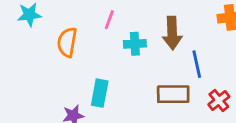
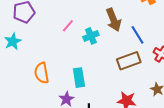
pink line: (109, 20) -> (68, 26), turned 40
orange semicircle: (67, 42) -> (42, 73), moved

